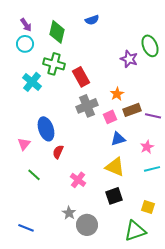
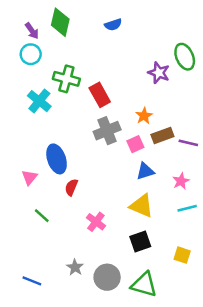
green diamond: (57, 32) -> (60, 22), moved
gray star: (69, 213) -> (75, 267), moved
green triangle: (135, 231) -> (144, 285), moved, turned 35

